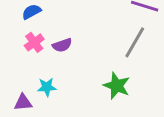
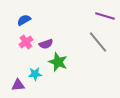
gray line: (135, 42) -> (98, 42), turned -70
green star: (117, 86) -> (58, 62), moved

